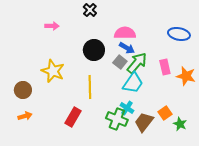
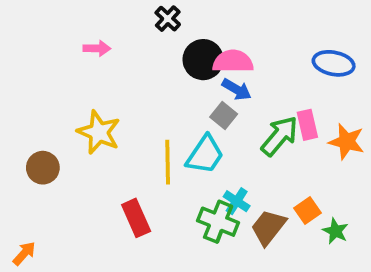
black circle: (94, 50) -> (203, 60), moved
green arrow: (137, 63) -> (280, 136), moved
cyan trapezoid: (133, 83) -> (205, 155), moved
orange arrow: (25, 116) -> (24, 253), moved, turned -32
red rectangle: (73, 117) -> (136, 218), turned -54

